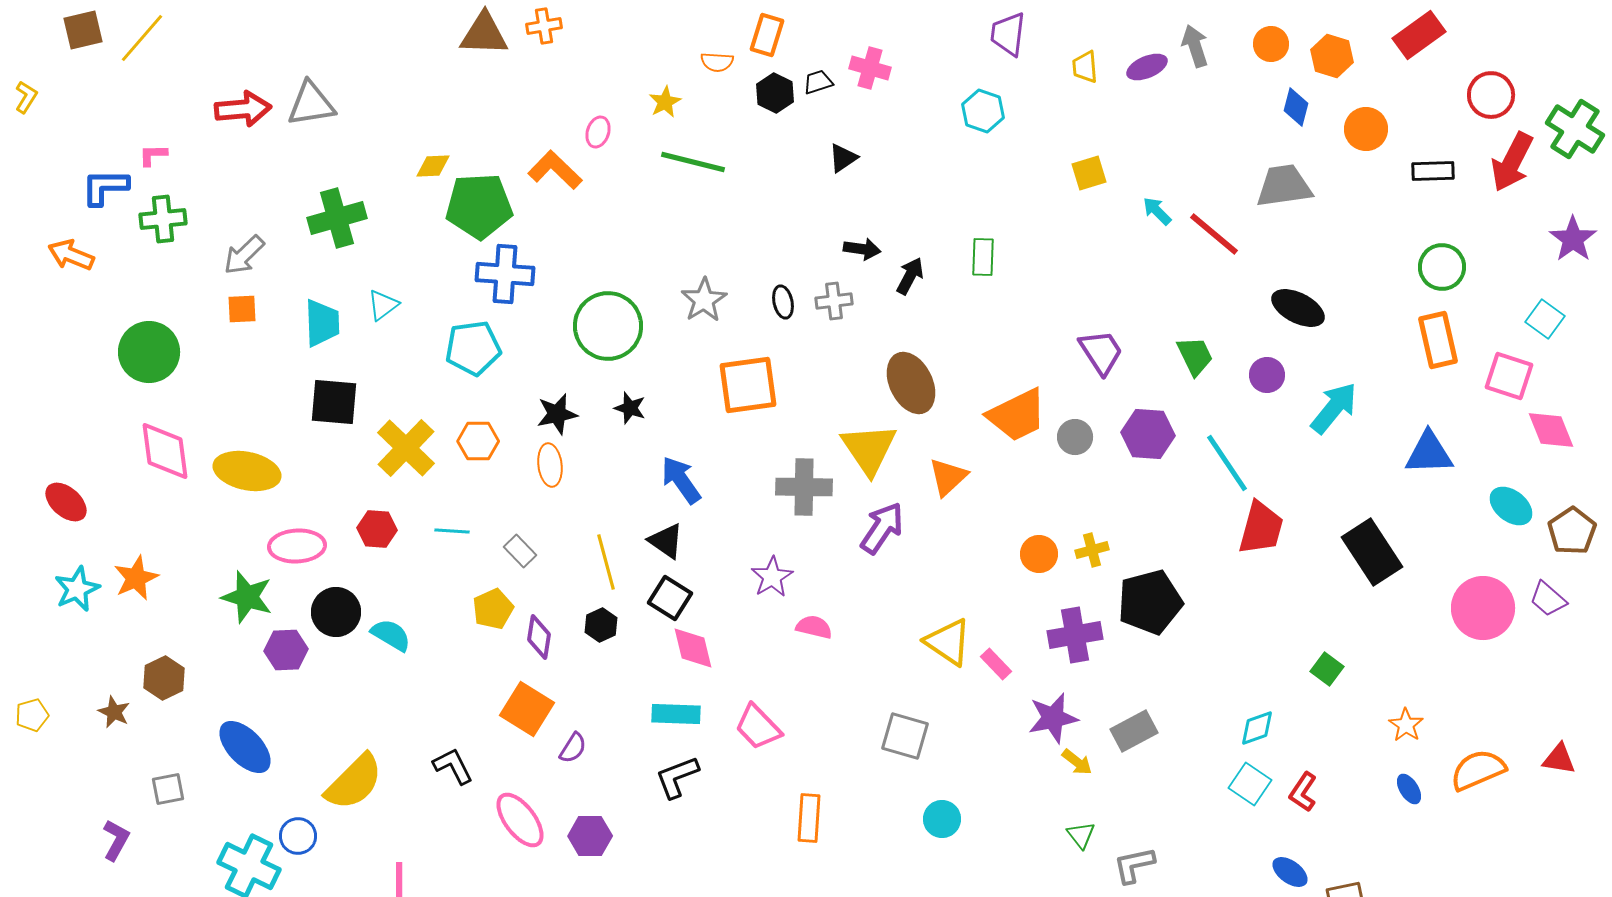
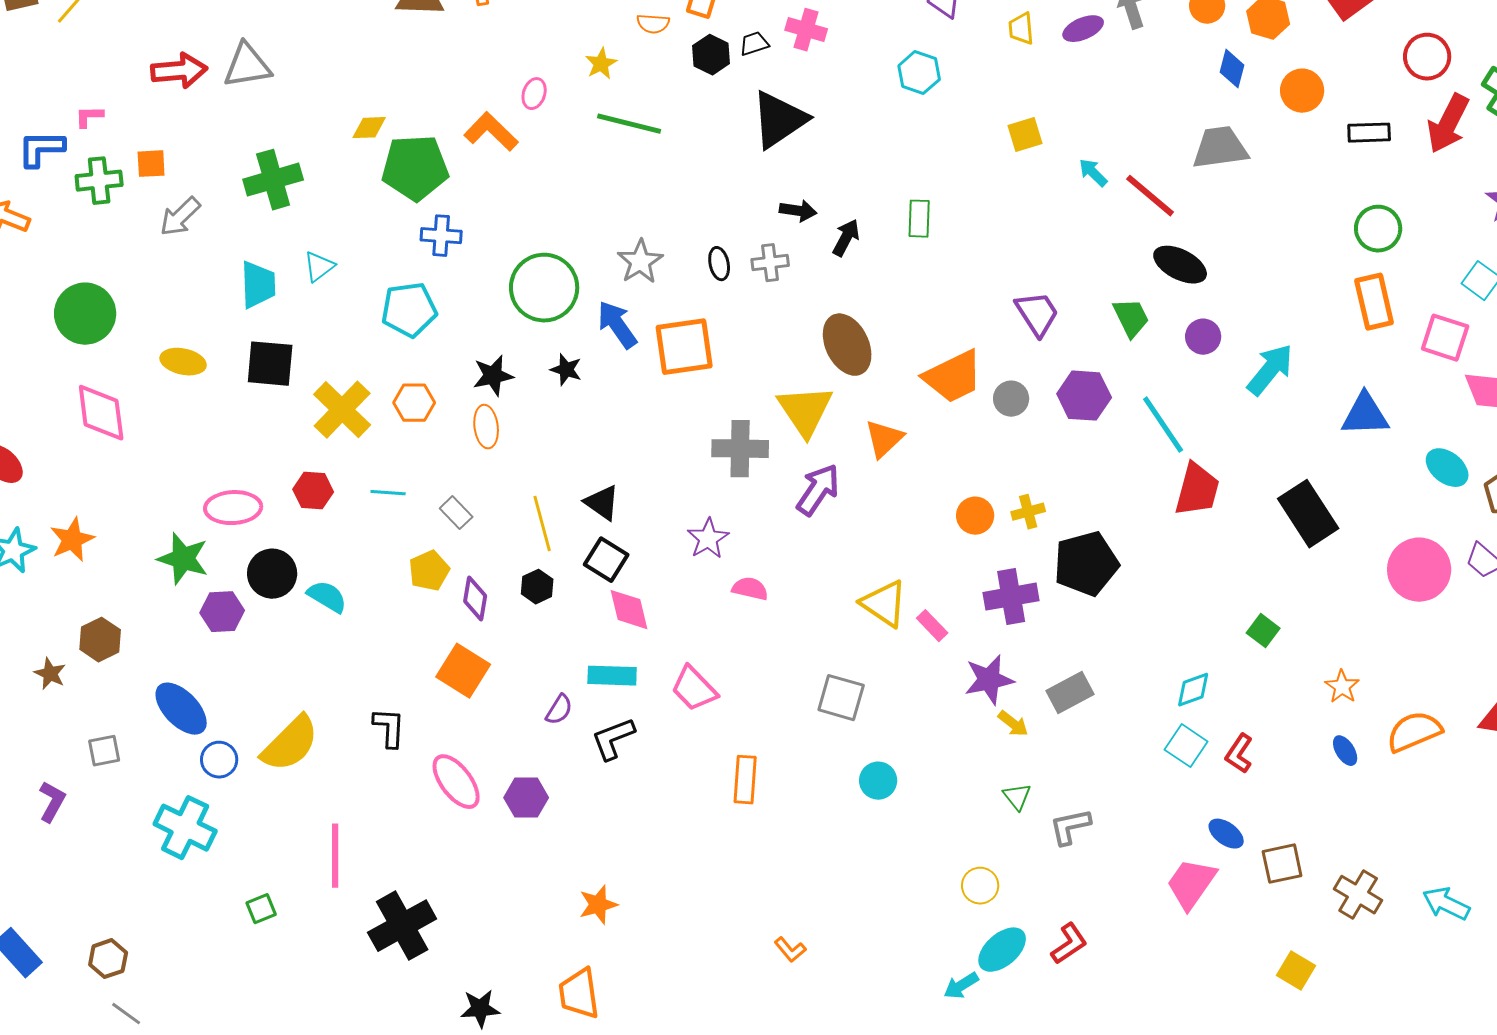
black triangle: (843, 158) -> (779, 120), size x2.0
blue cross: (505, 274) -> (441, 236), size x0.7
black ellipse: (1298, 308) -> (1180, 265), moved
orange square: (242, 309) -> (151, 164), moved
yellow ellipse: (247, 471) -> (183, 362), moved, size x0.7
blue arrow: (681, 480) -> (617, 325), moved
purple semicircle: (573, 748) -> (559, 710), moved
black L-shape: (453, 766) -> (389, 728), turned 30
blue circle: (298, 836) -> (219, 760), moved

